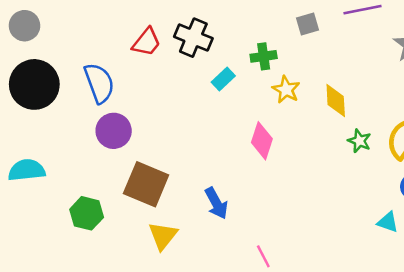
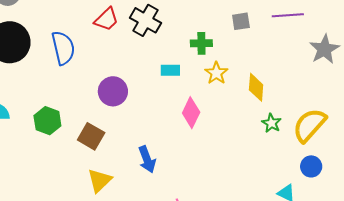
cyan rectangle: (223, 79) -> (170, 70), moved, turned 36
purple circle: (114, 131) -> (113, 91), moved
brown square: (146, 184) -> (91, 136), size x0.7
green hexagon: (87, 213) -> (47, 121), moved

